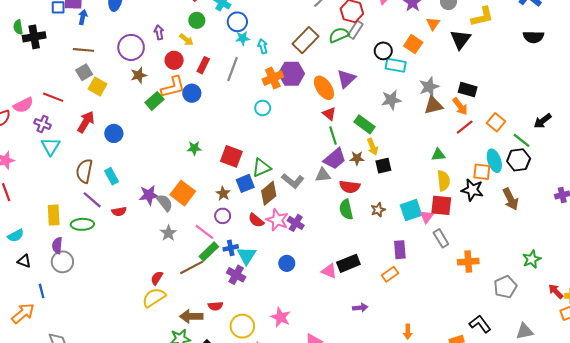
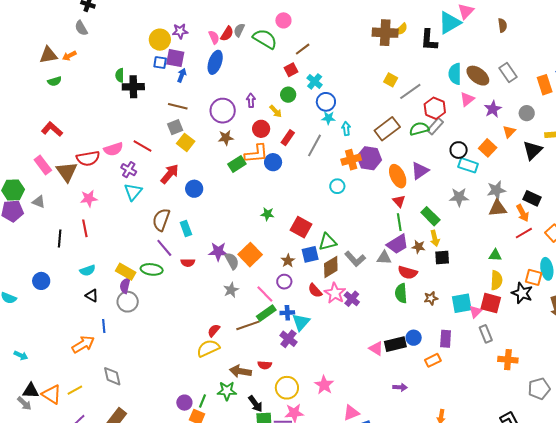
yellow rectangle: (54, 215) -> (126, 272), moved, turned -66
blue circle: (287, 263) -> (414, 338), moved

